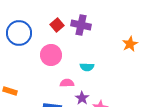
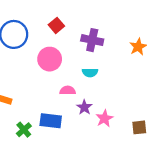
purple cross: (81, 25) -> (92, 40), moved

